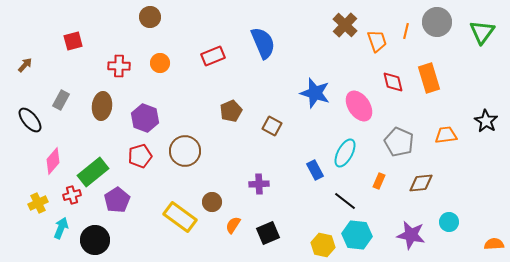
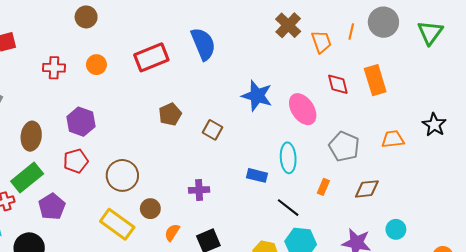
red rectangle: (213, 56) -> (151, 57), size x1.4
brown ellipse: (102, 106) -> (31, 136), moved
brown circle: (185, 151) -> (122, 175), moved
cyan ellipse: (345, 153) -> (288, 158), turned -32
blue rectangle: (315, 170) -> (257, 175), turned -48

